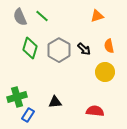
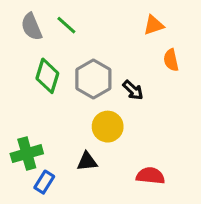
orange semicircle: (109, 46) -> (171, 60), moved
black arrow: (84, 49) -> (133, 90), moved
yellow circle: (105, 72) -> (108, 127), moved

